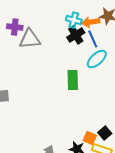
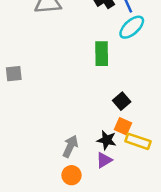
black square: (105, 133) -> (122, 101), moved

